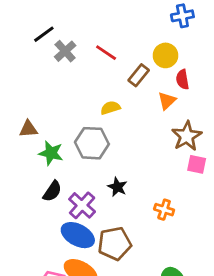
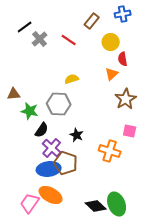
brown rectangle: (139, 75) -> (92, 21), moved
pink square: (197, 164) -> (130, 131), moved
black semicircle: (52, 191) -> (42, 130), moved
orange cross: (164, 210) -> (110, 151), size x1.5
blue ellipse: (78, 235) -> (49, 169), turned -35
brown pentagon: (115, 244) -> (66, 163), moved, turned 30

